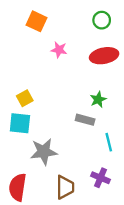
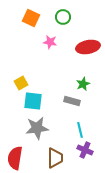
green circle: (102, 20) -> (63, 17), moved
cyan square: (20, 123) -> (33, 101), moved
cyan line: (109, 142) -> (80, 130), moved

